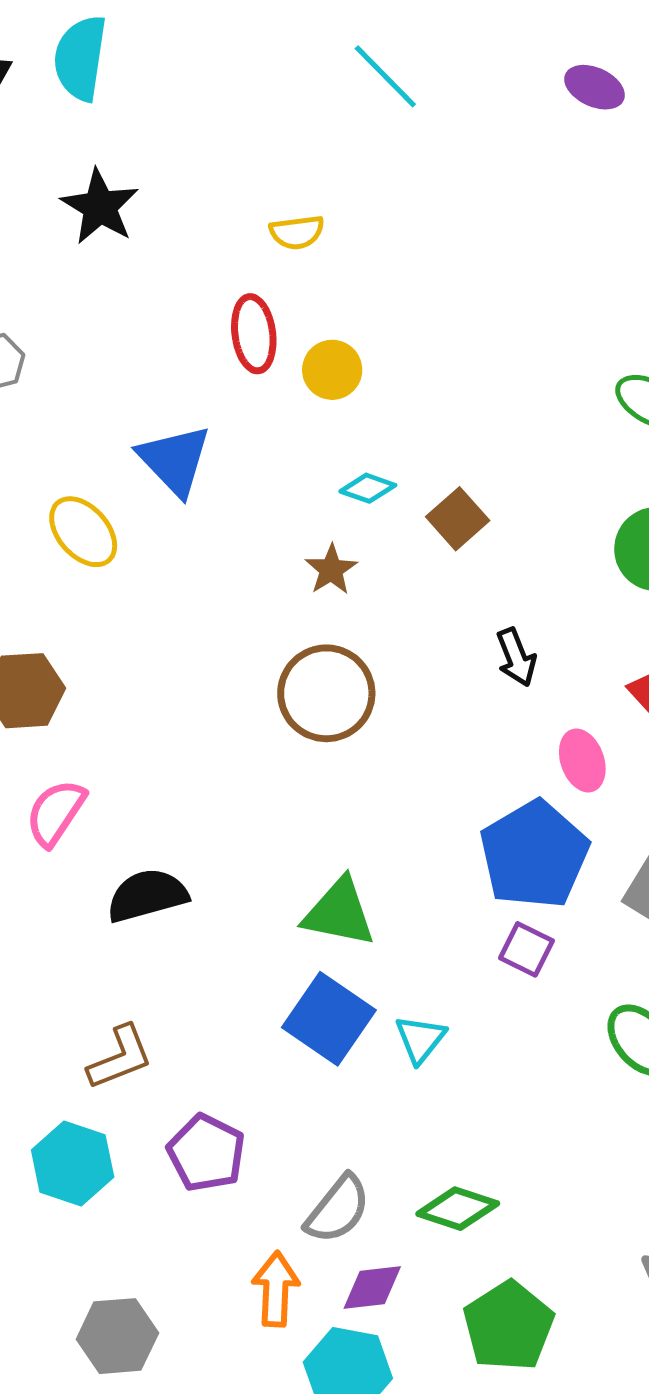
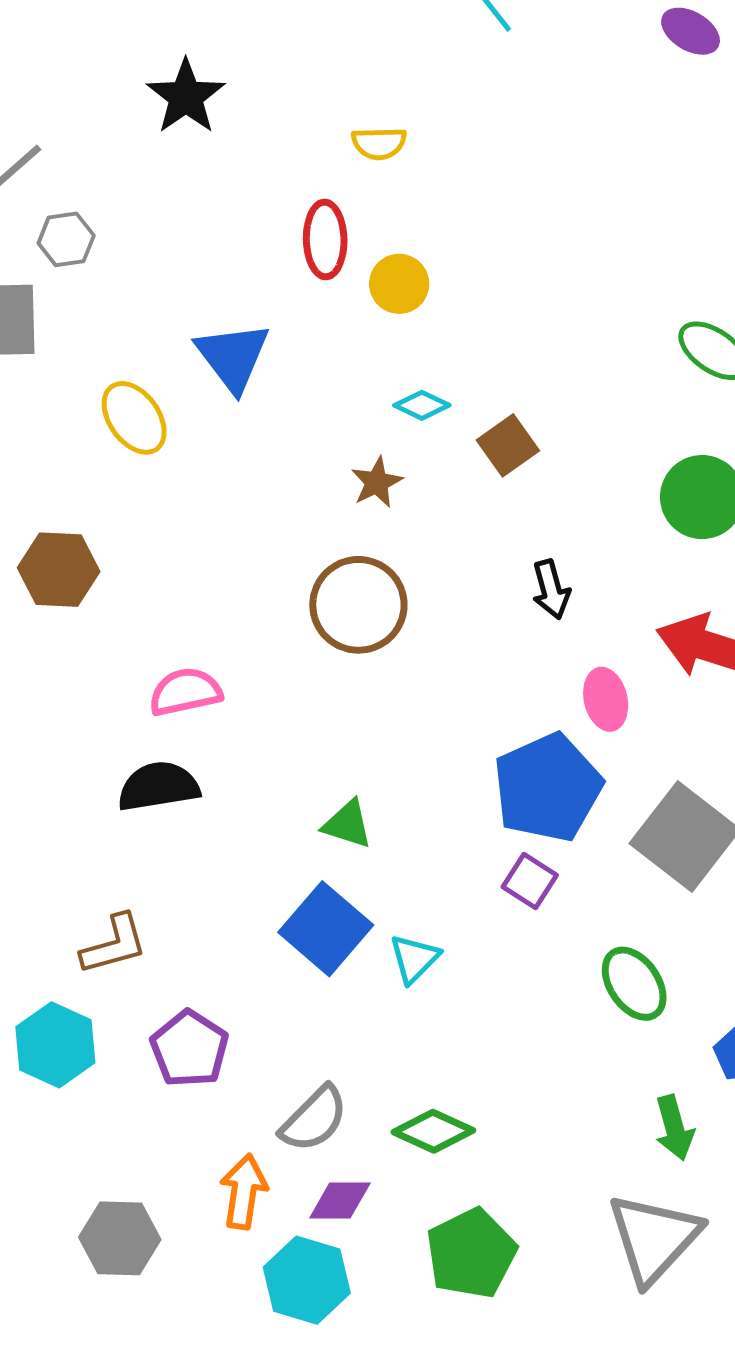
pink semicircle: (56, 813) -> (185, 692), moved, turned 38
green triangle: (339, 913) -> (347, 824), size x0.7
gray hexagon: (117, 1336) -> (120, 1238), moved

